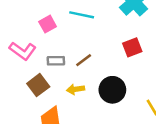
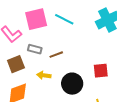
pink square: (48, 24) -> (36, 19), size x1.6
red square: (132, 47) -> (101, 71), moved

